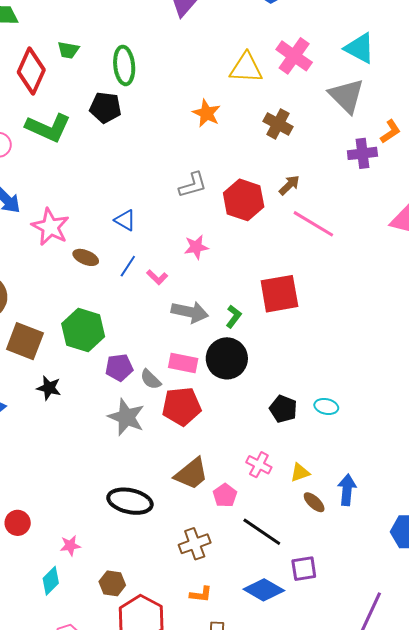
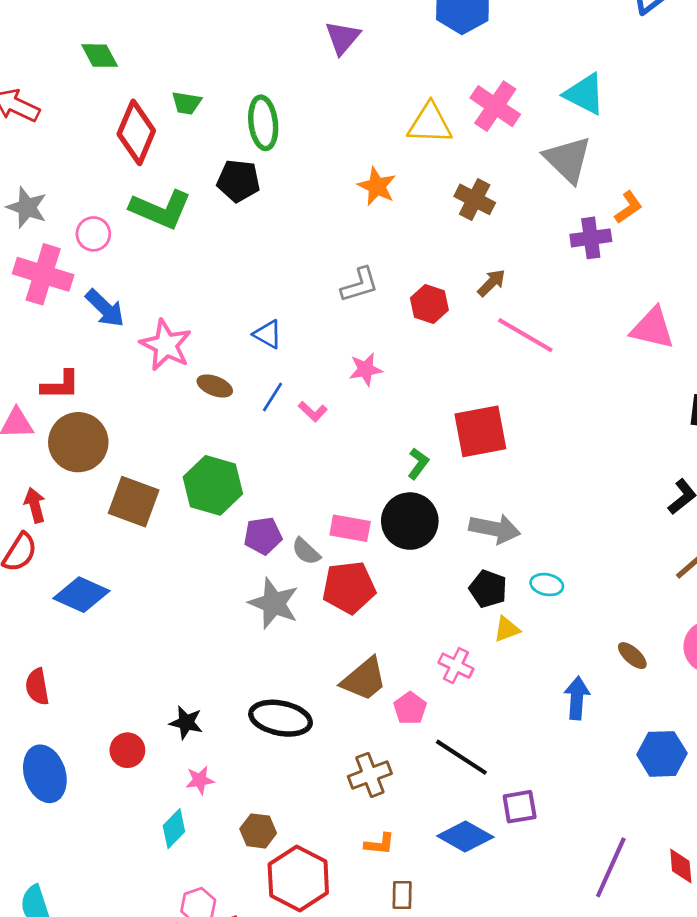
red hexagon: (244, 200) -> (429, 304), size x0.7
gray arrow: (190, 312) -> (495, 529), moved
black star: (49, 388) -> (186, 723), moved
yellow triangle: (300, 473) -> (507, 629), moved
brown ellipse: (314, 502) -> (632, 656), moved

